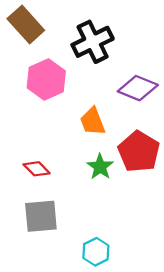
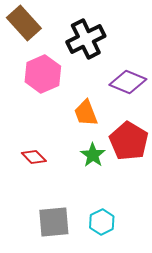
gray square: (41, 216) -> (54, 222), moved
cyan hexagon: (96, 252) -> (102, 222), moved

